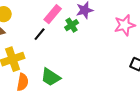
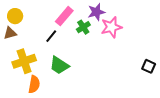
pink star: (125, 25) -> (111, 27), moved
green trapezoid: (51, 77) -> (59, 65), moved

